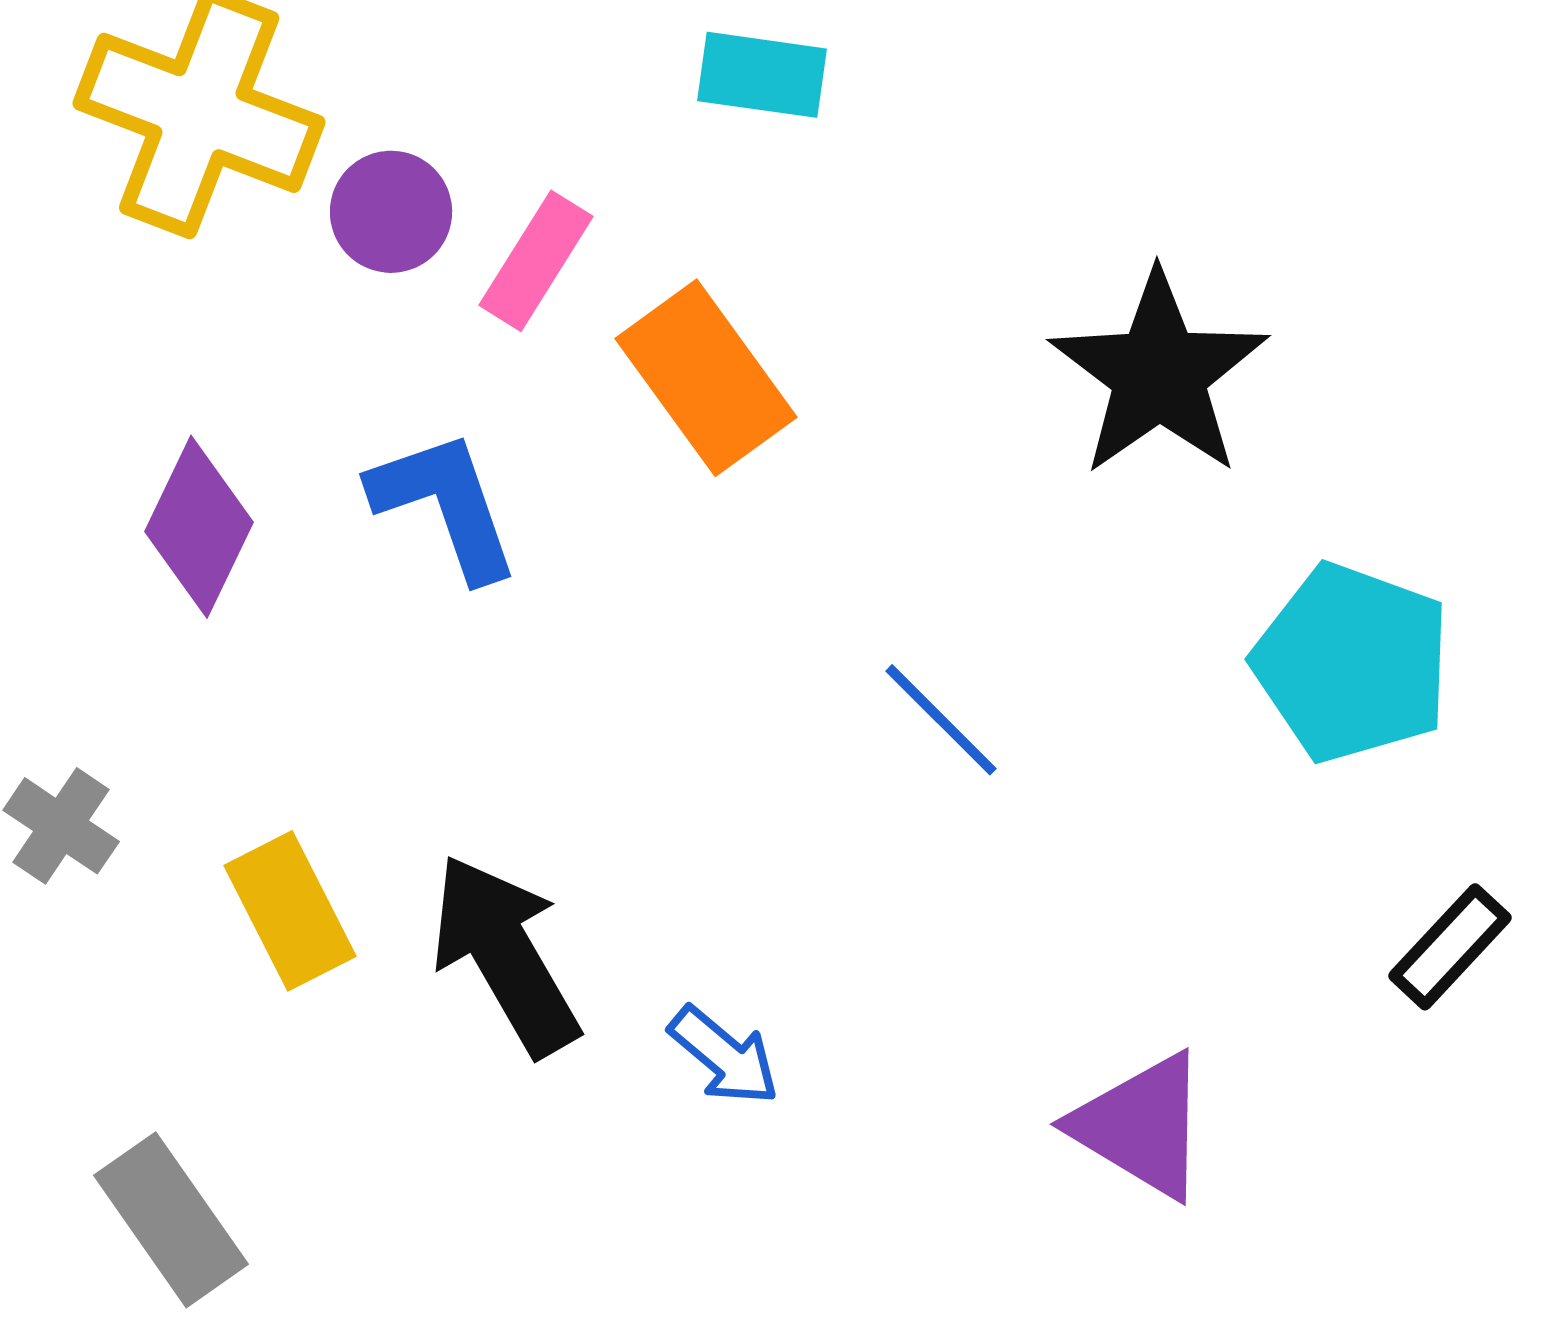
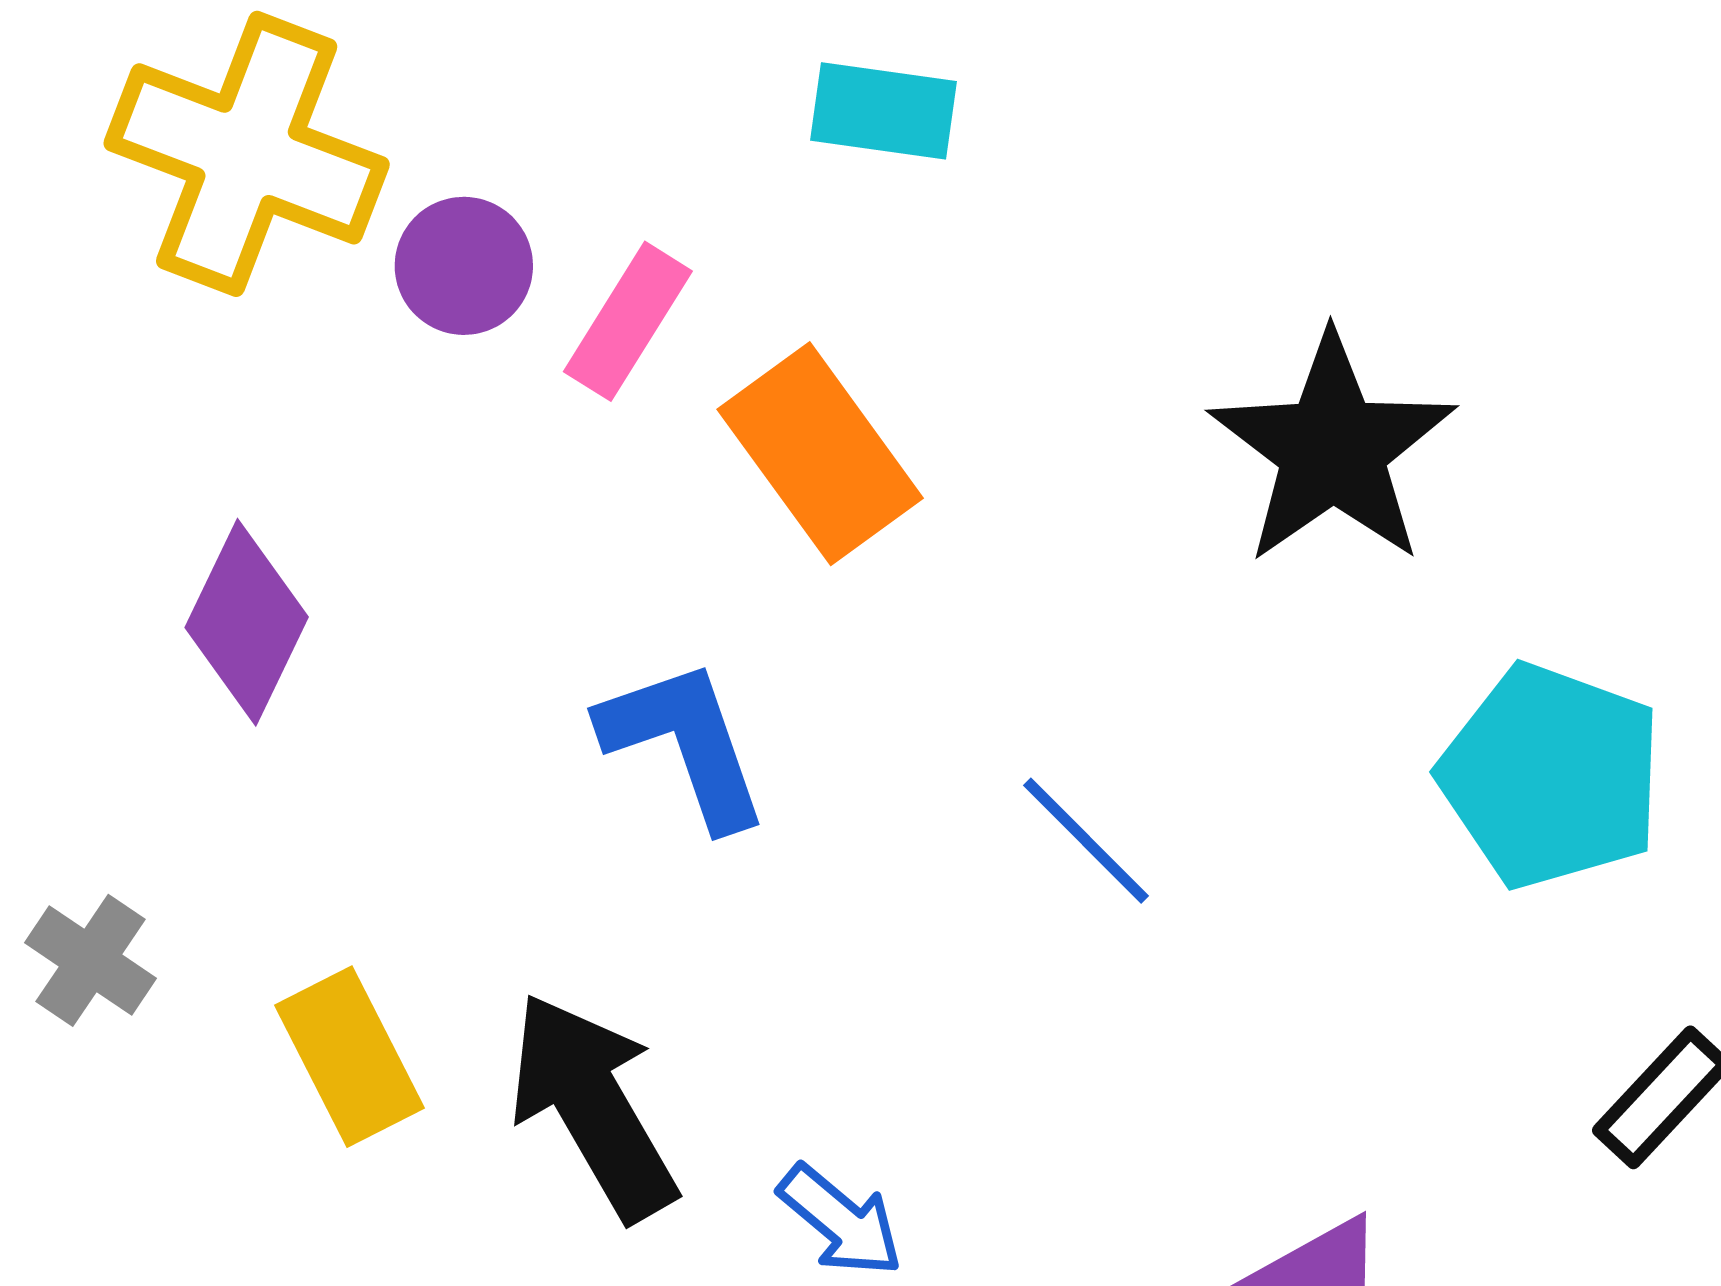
blue L-shape: (445, 505) -> (684, 743), moved

